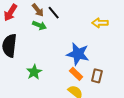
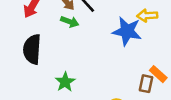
blue star: (78, 54) -> (127, 31), moved
orange rectangle: (76, 74) -> (158, 74), moved

